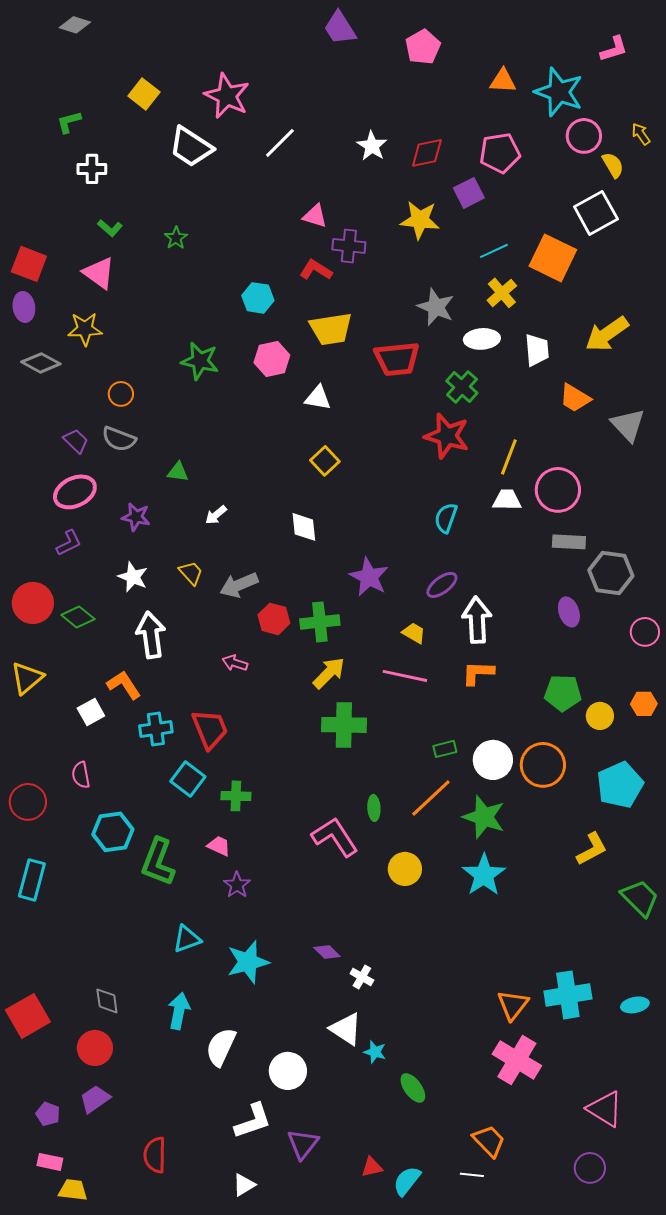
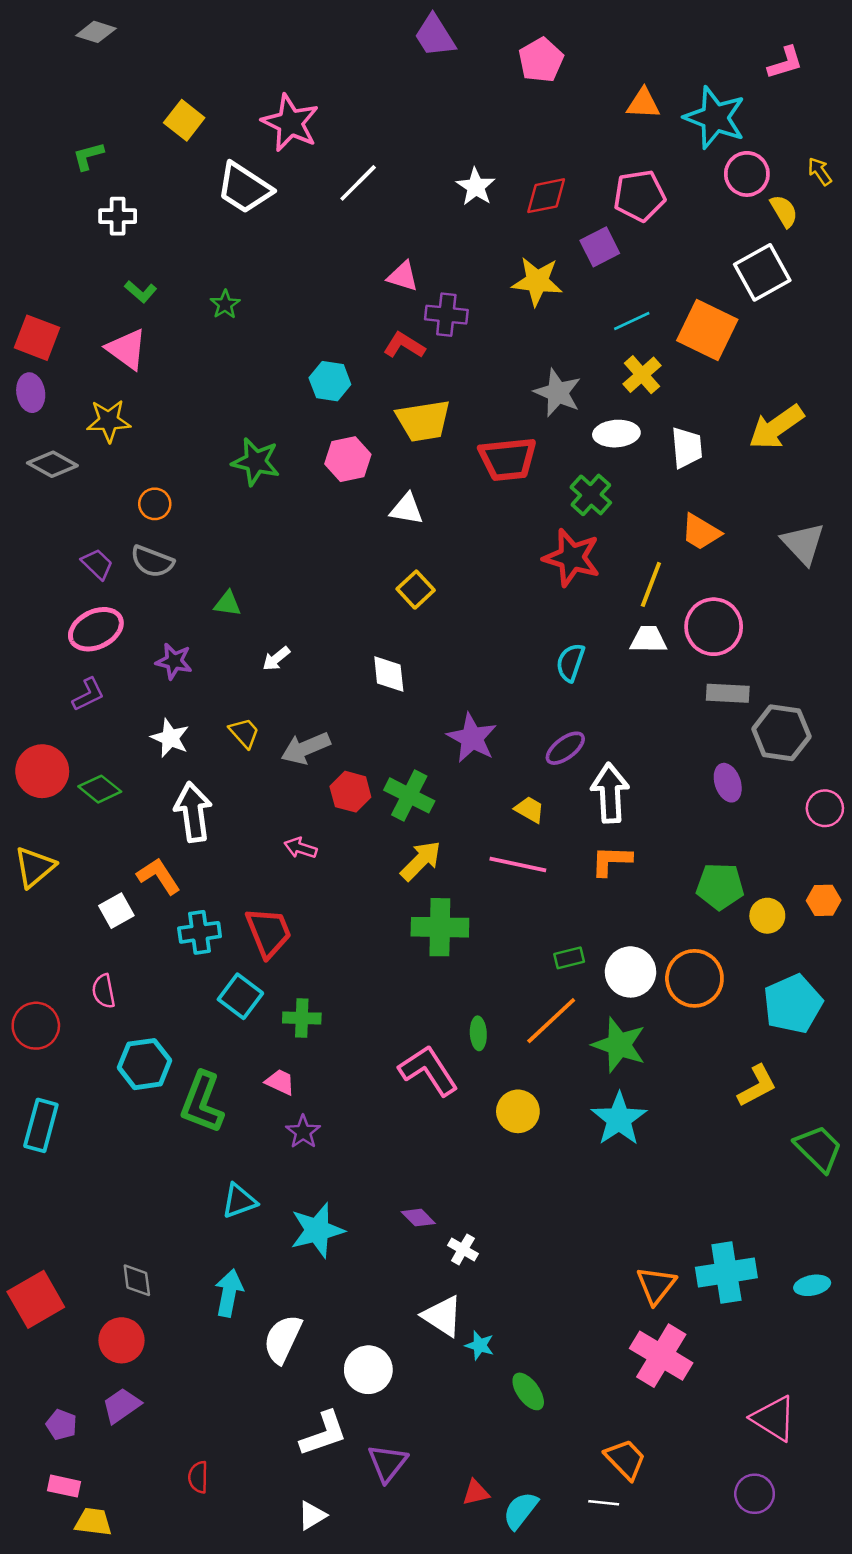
orange trapezoid: (575, 398) -> (701, 532), moved
green cross: (320, 622) -> (409, 795), turned 33
red semicircle: (155, 1155) -> (198, 1477), size x0.7

